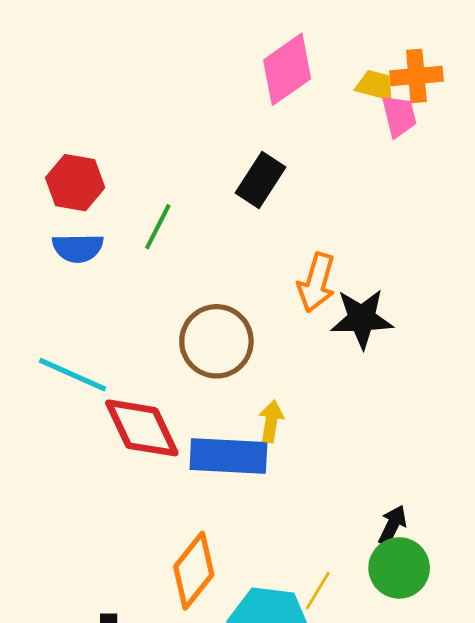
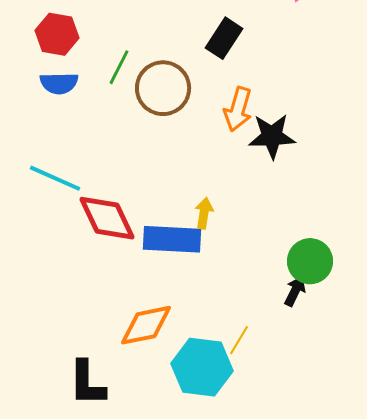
black rectangle: (260, 180) -> (224, 38), moved
brown circle: (216, 341) -> (163, 88), moved
green circle: (399, 568) -> (310, 261), moved
orange diamond: (194, 571) -> (146, 325), turned 40

